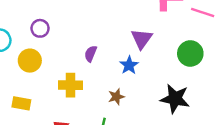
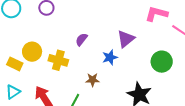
yellow circle: (30, 61) -> (32, 52), moved

